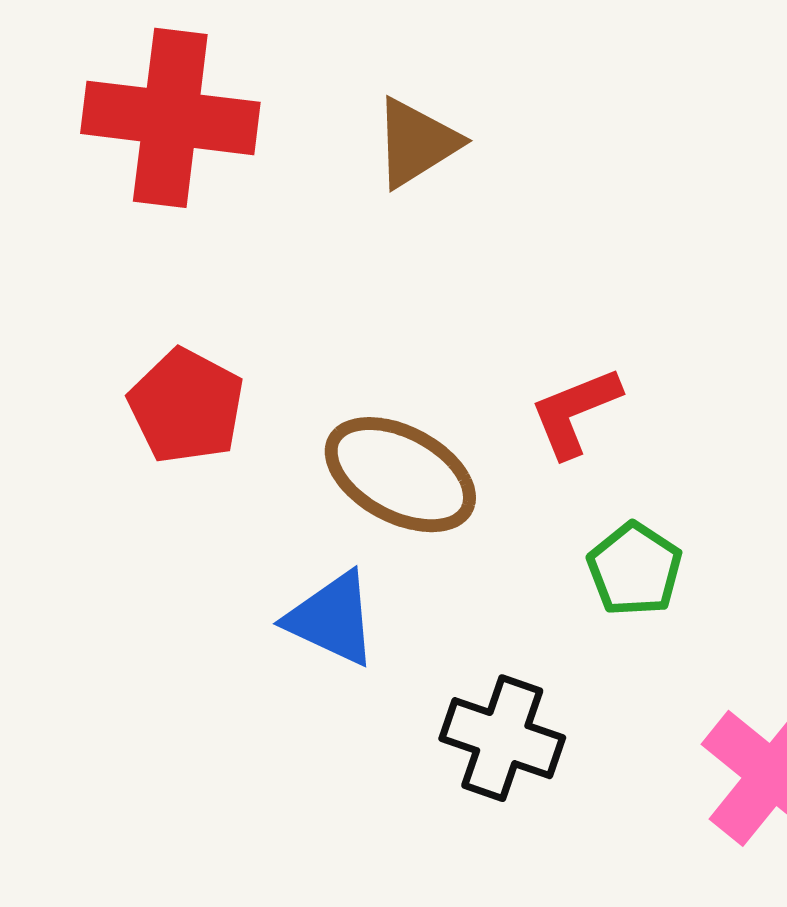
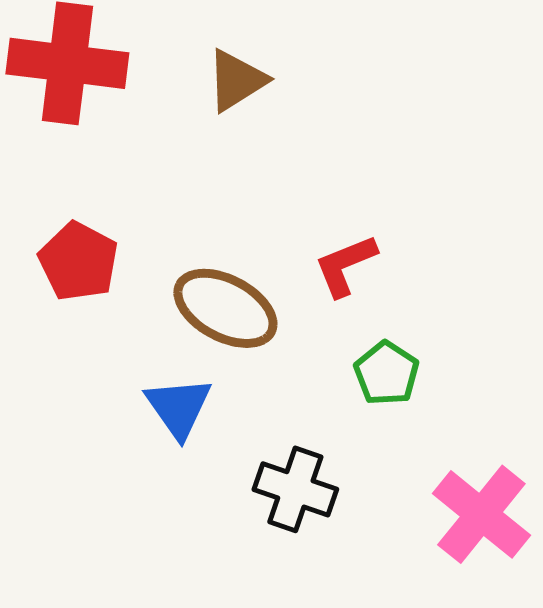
blue triangle: (332, 619) -> (178, 407), turned 30

